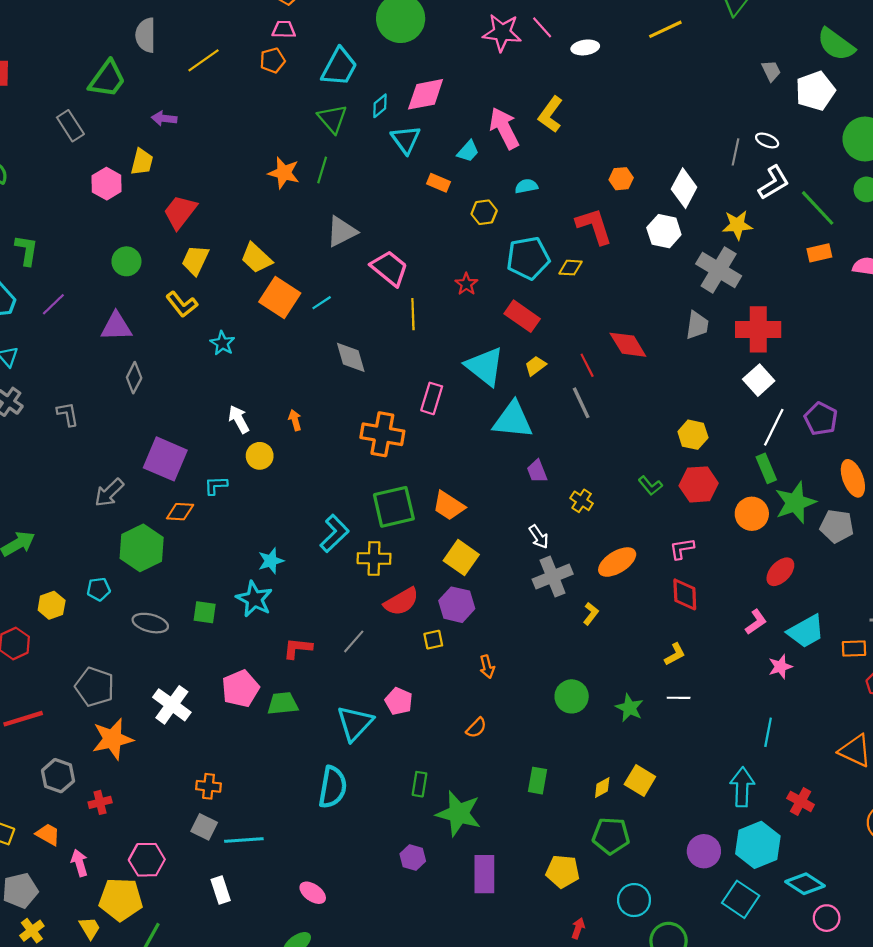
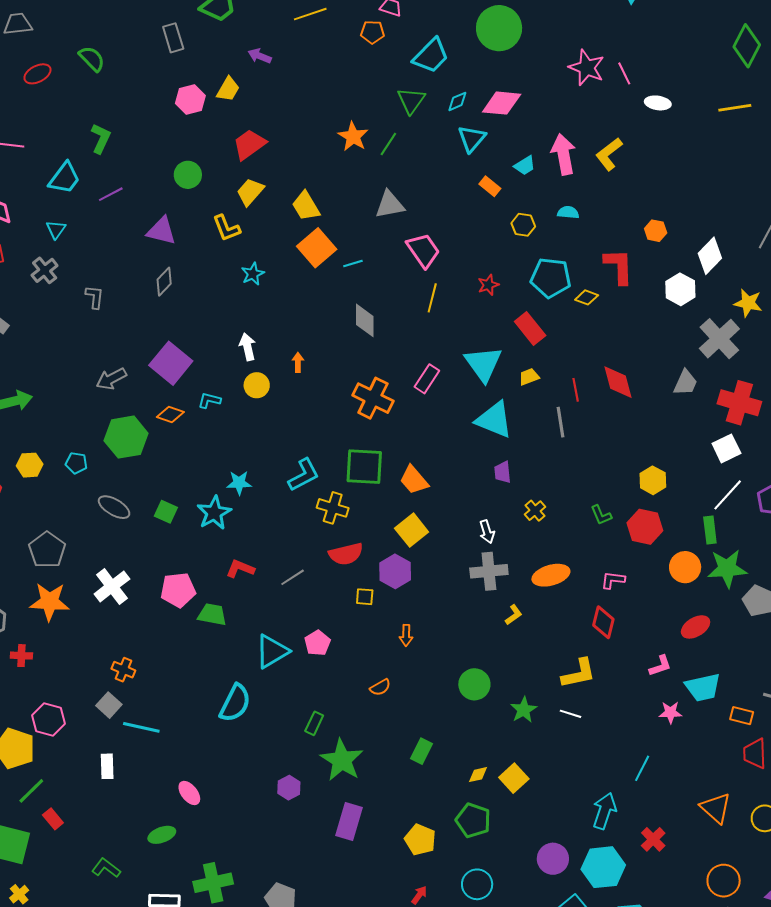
yellow L-shape: (675, 654) -> (579, 673), size x1.6

